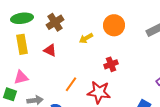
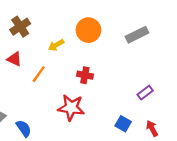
red cross: (111, 64) -> (85, 75), turned 32
orange line: (71, 84) -> (39, 74), moved

